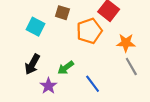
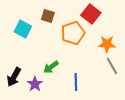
black arrow: (32, 64) -> (14, 77), moved
blue line: (93, 84) -> (76, 82), turned 36

